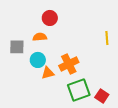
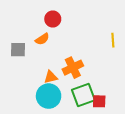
orange semicircle: (40, 37) -> (42, 39), turned 152
cyan circle: (38, 60) -> (49, 96), moved, size x1.5
red square: (102, 96) -> (99, 101), moved, turned -32

